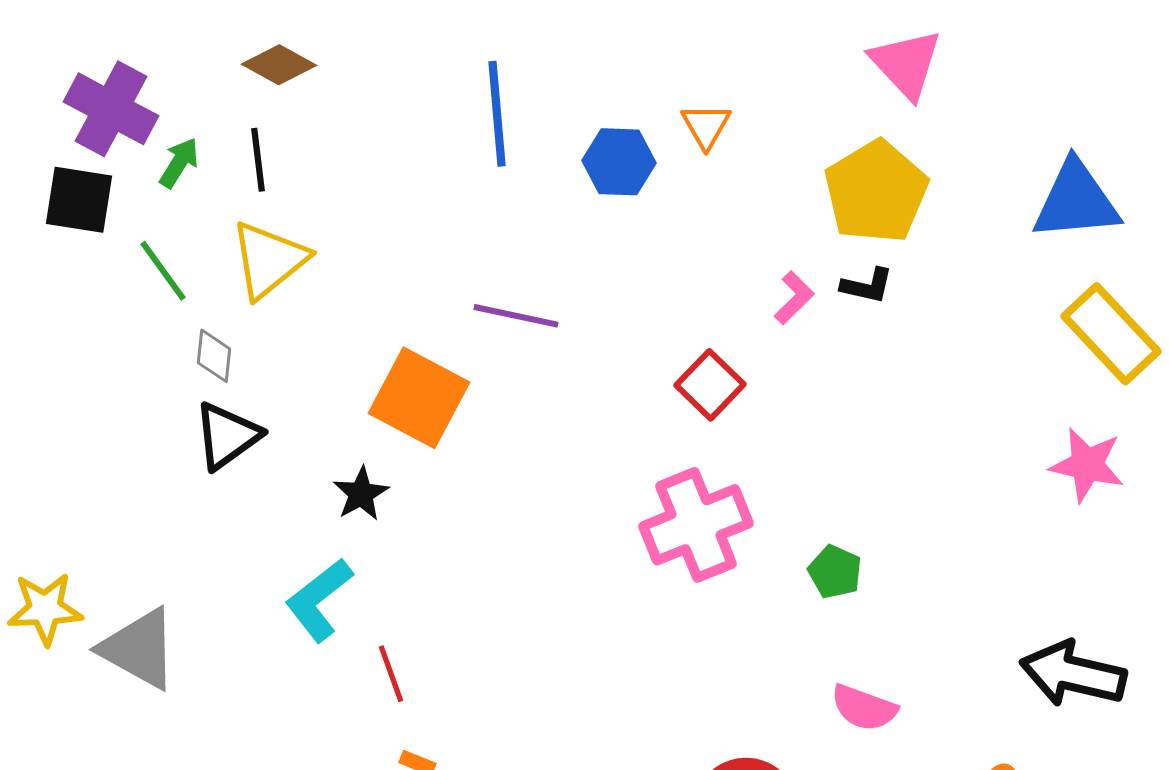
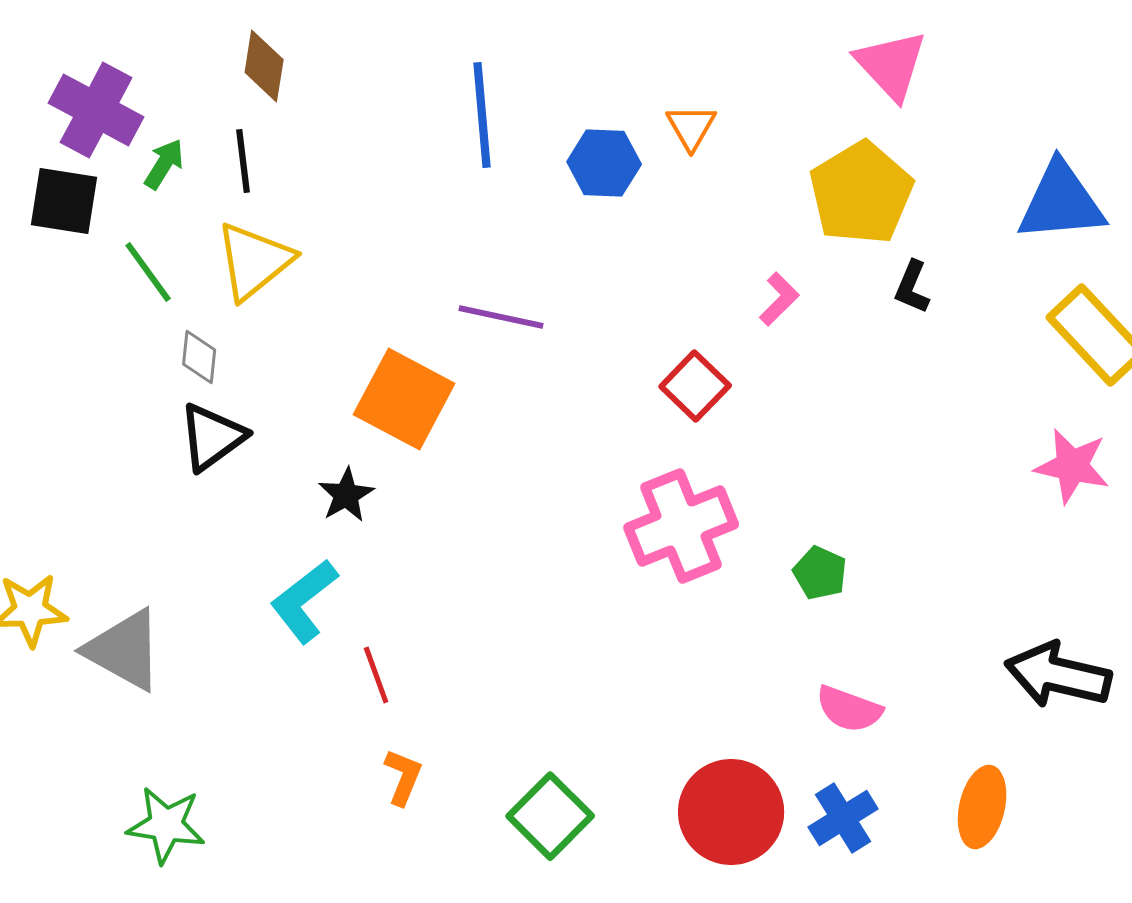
brown diamond: (279, 65) -> (264, 66), turned 70
black L-shape: (867, 286) -> (912, 287), moved, turned 100

